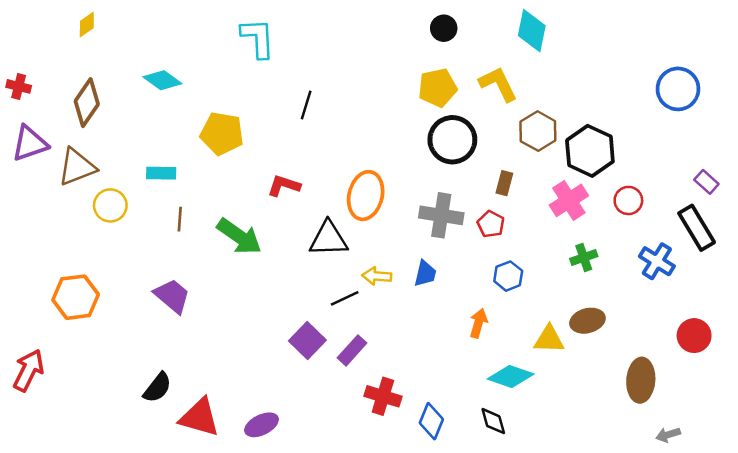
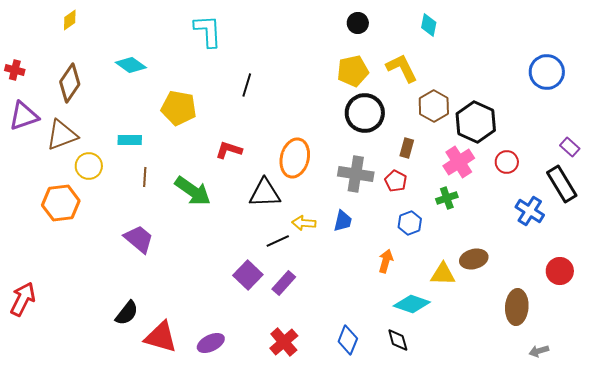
cyan diamond: (532, 31) -> (429, 25), size x0.7
green cross: (584, 257) -> (447, 198), moved
orange hexagon: (76, 297) -> (61, 203), moved
red cross: (383, 396) -> (284, 342), moved, turned 32

